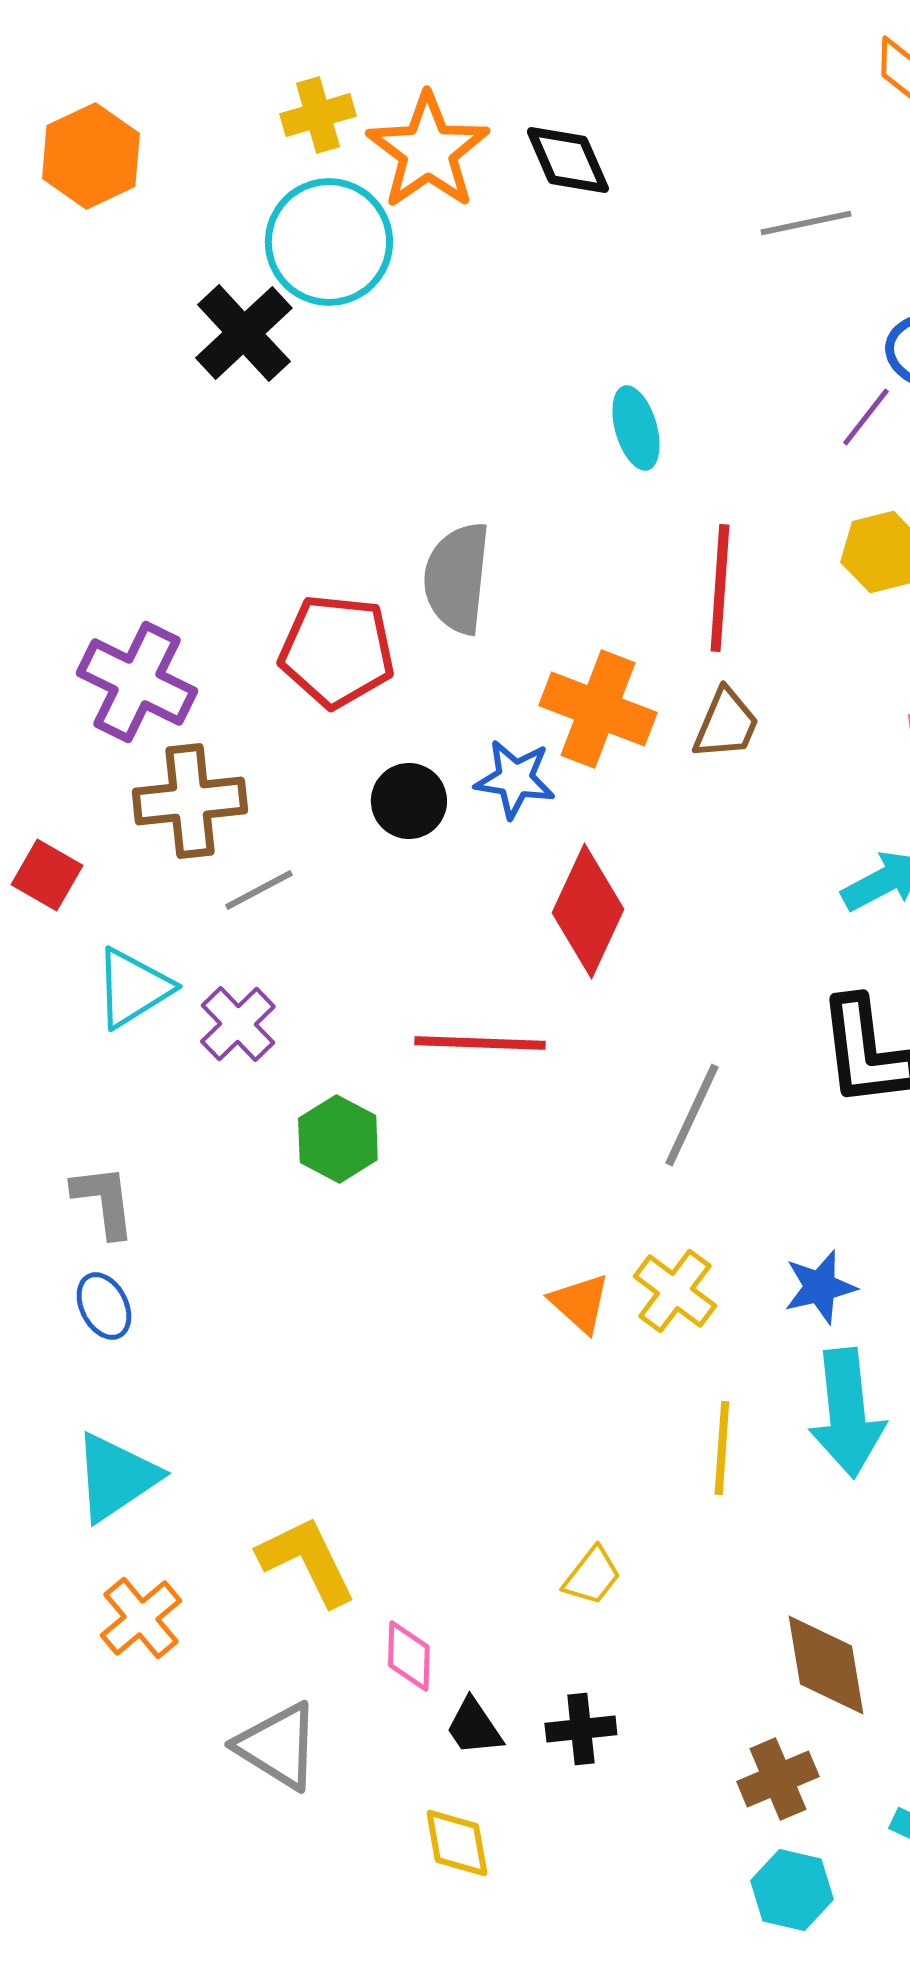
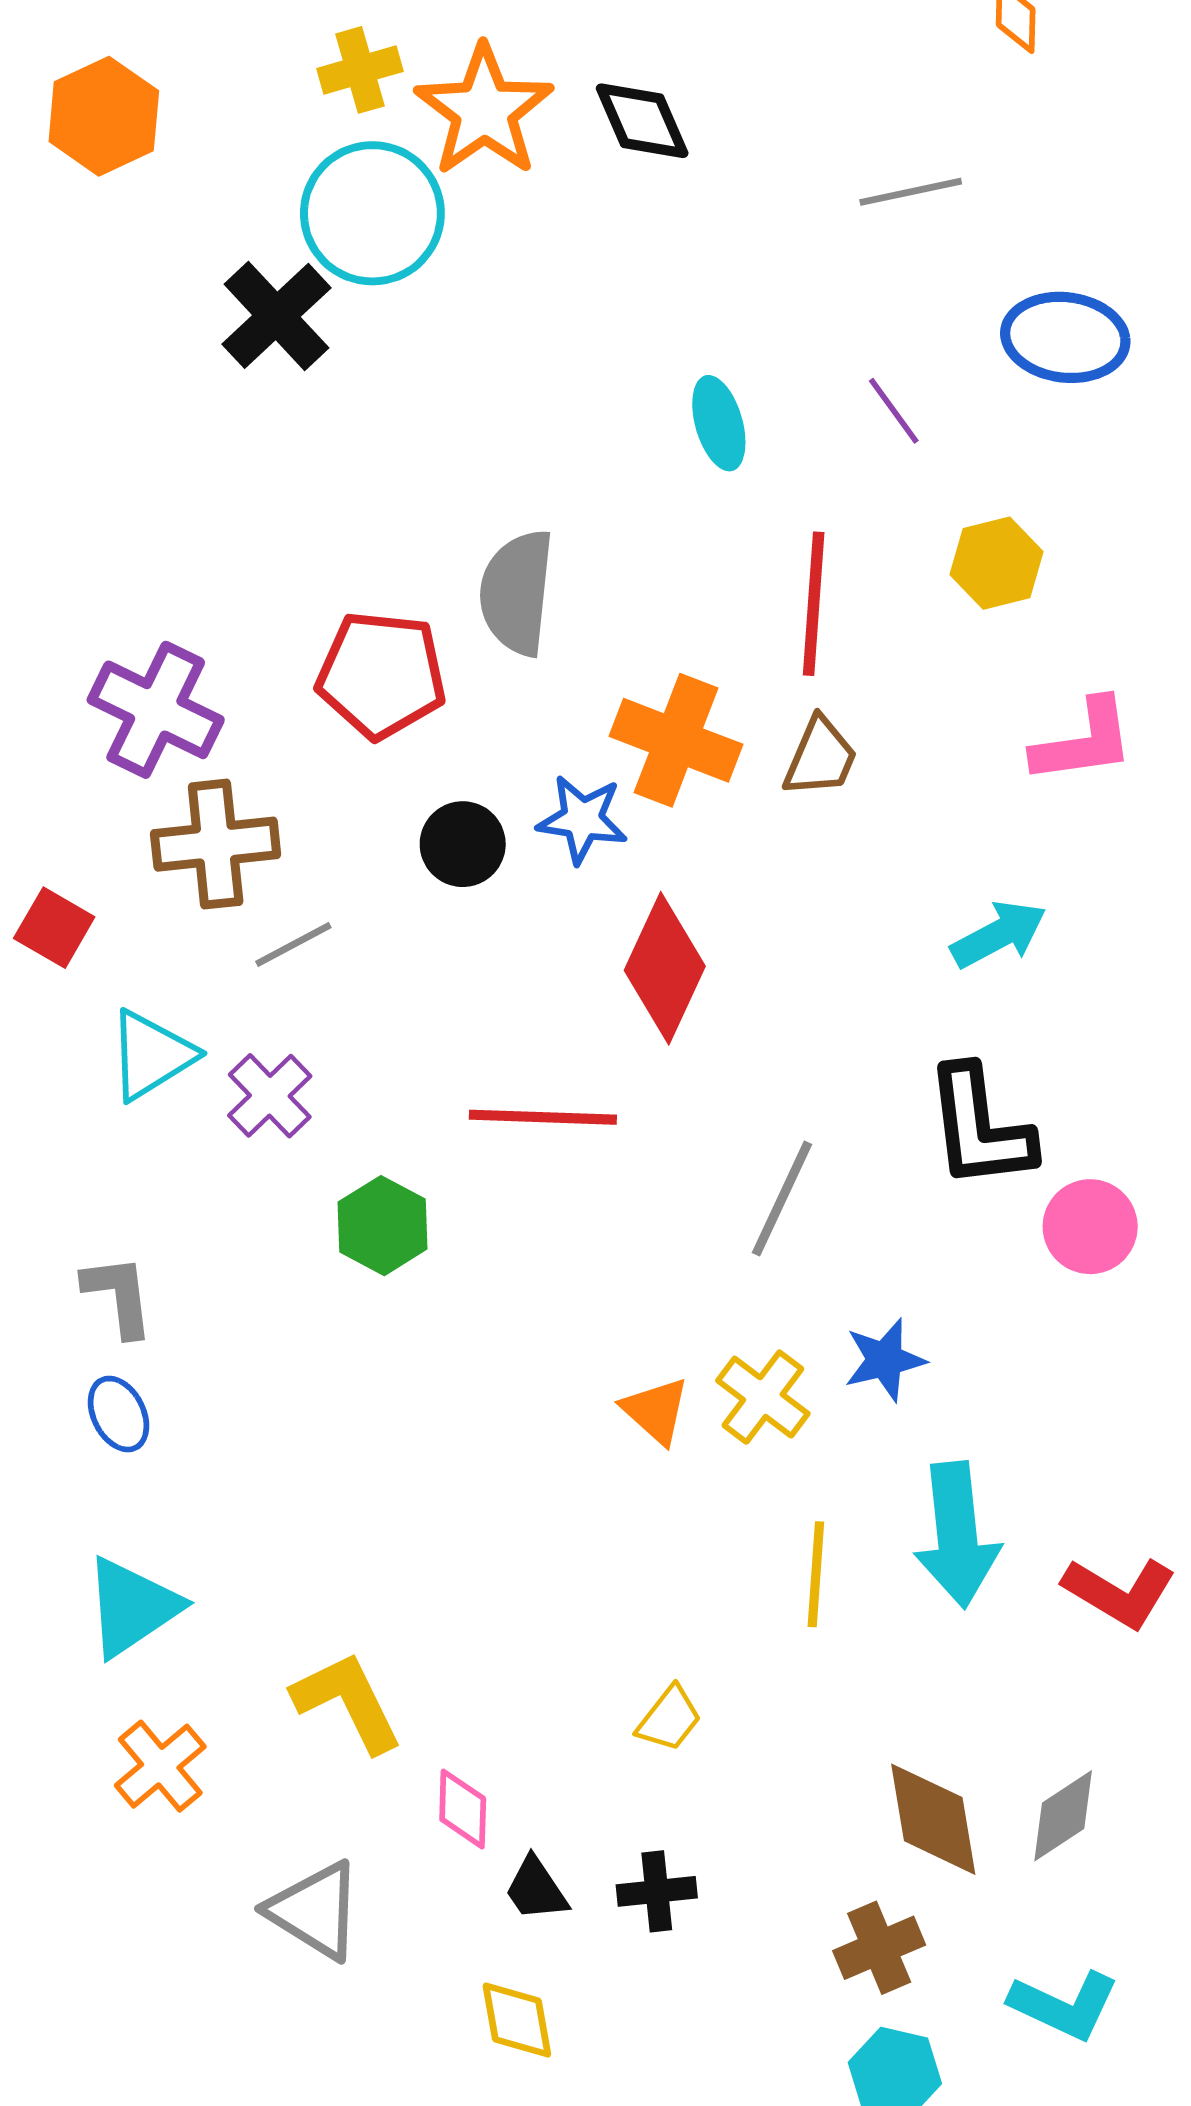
purple line: (866, 417) -> (894, 411), moved, turned -74
blue star: (820, 1287) -> (885, 1360), moved

